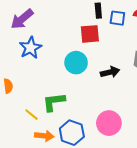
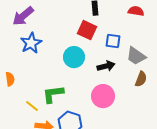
blue square: (117, 18) -> (113, 41), moved
red square: (90, 34) -> (87, 30), turned 30
pink circle: (109, 123) -> (103, 96), moved

